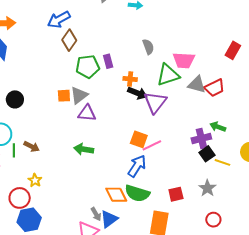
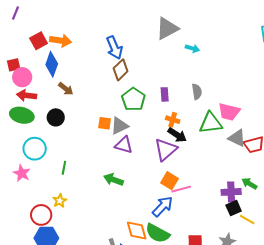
blue arrow: (59, 20) -> (114, 48), turned -95
purple rectangle: (108, 61) -> (165, 94), moved
green pentagon: (88, 67) -> (133, 99), turned 30
purple triangle: (155, 102) -> (166, 150), moved
brown arrow: (32, 146) -> (66, 89), moved
green line: (14, 150) -> (64, 168), moved

